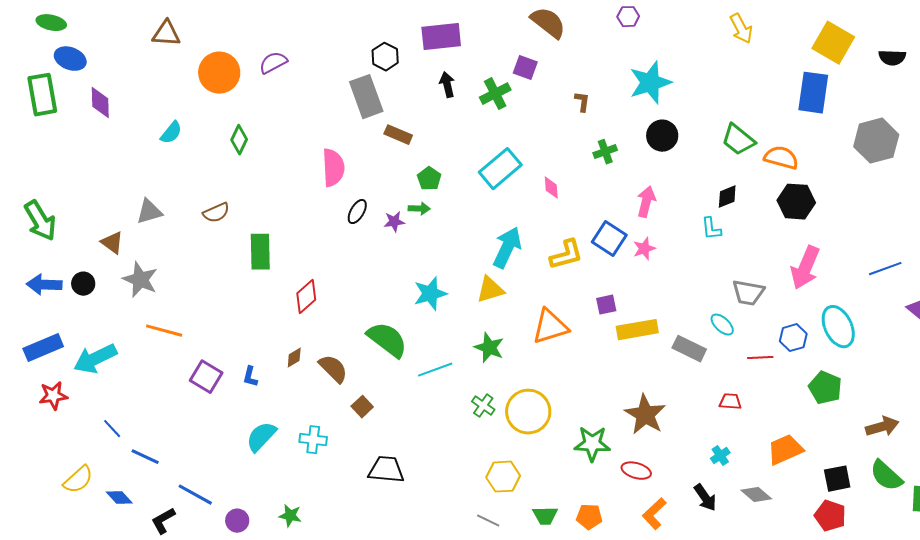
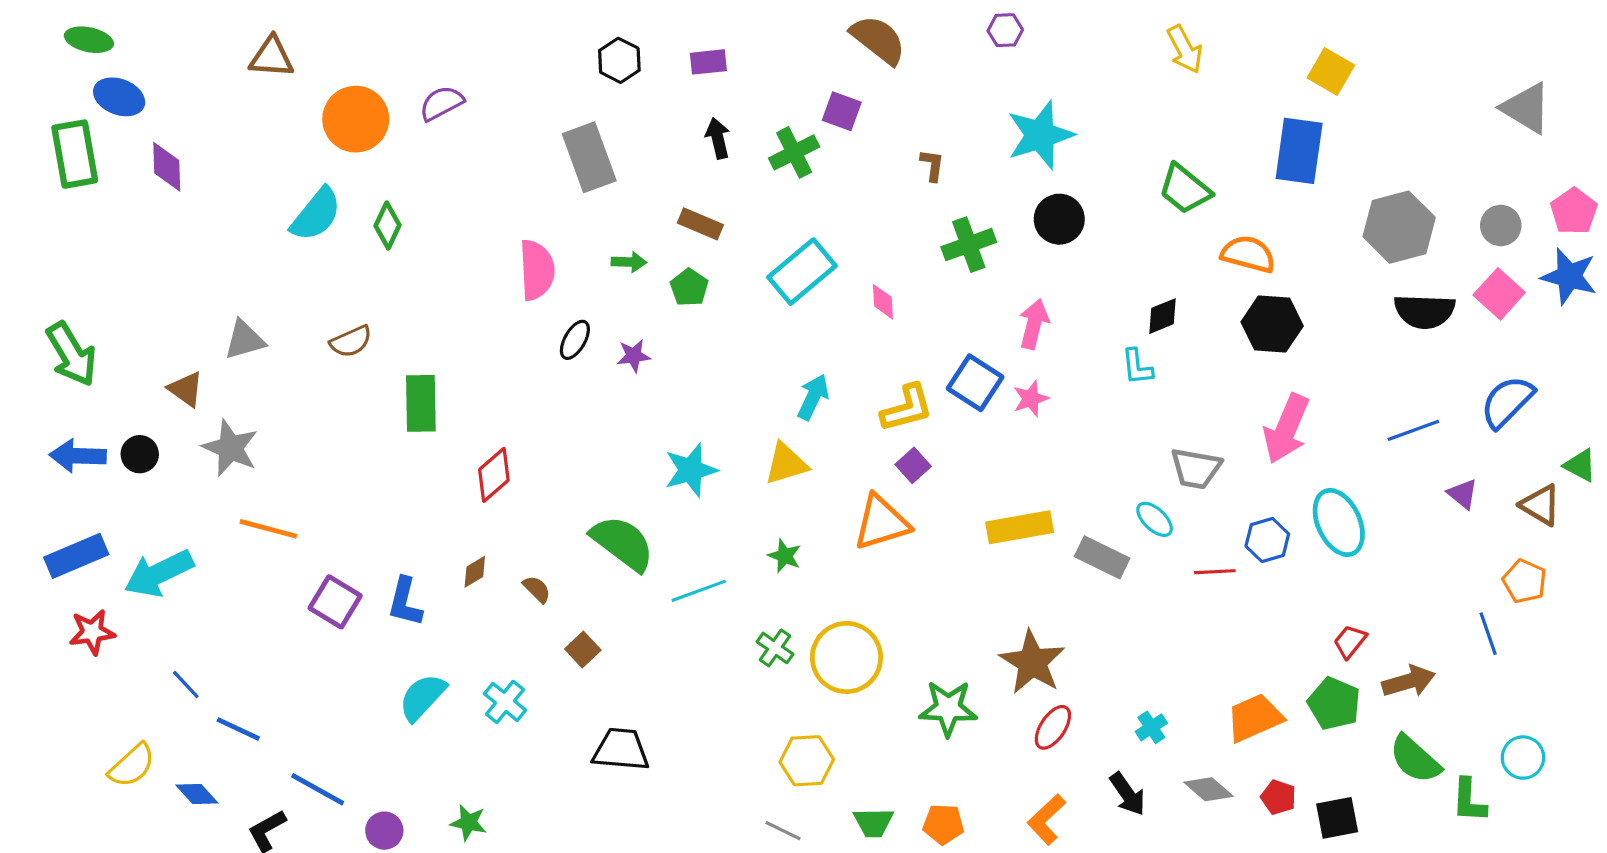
purple rectangle: (441, 37) -> (708, 62), size x0.6
yellow square: (833, 43) -> (1331, 71), size x0.7
black hexagon: (385, 57) -> (619, 60), moved
black semicircle: (892, 58) -> (1425, 311), moved, size x1.4
cyan semicircle: (171, 133) -> (316, 214), moved, size x1.5
brown rectangle: (398, 135) -> (700, 224), moved
green trapezoid: (738, 140) -> (1185, 189), moved
green cross: (605, 152) -> (969, 245), size x1.4
green arrow: (419, 209) -> (629, 262), moved
cyan arrow: (507, 248) -> (813, 397), size x0.7
purple square: (606, 305) -> (913, 465), moved, turned -30
green star: (489, 348) -> (785, 556), size x0.7
brown semicircle: (333, 369) -> (537, 589), size x0.6
blue L-shape: (250, 377) -> (405, 602), size x1.5
green pentagon: (825, 388) -> (1334, 704), moved
red trapezoid: (730, 402) -> (1350, 642), moved, turned -55
cyan cross: (313, 440) -> (505, 702), turned 32
red ellipse: (636, 471) -> (1053, 727), moved, turned -72
black square: (837, 479) -> (1337, 818), moved
red pentagon: (830, 516) -> (1278, 797), moved, size x0.7

